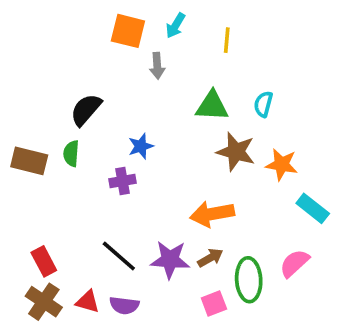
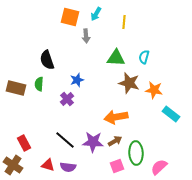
black semicircle: (86, 110) -> (47, 60), turned -60
purple cross: (122, 181) -> (67, 99), turned -32
pink semicircle: (294, 263) -> (159, 167), moved
brown cross: (44, 302) -> (13, 165), moved

